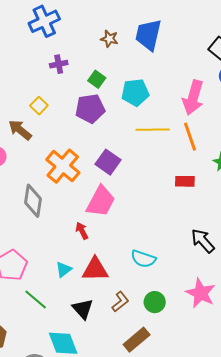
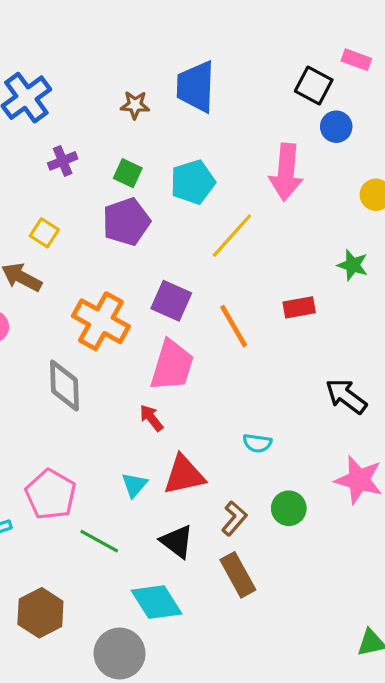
yellow line: (153, 130) -> (232, 236), turned -36
orange line: (190, 137) -> (234, 326), moved
cyan semicircle: (143, 259) -> (257, 443), size x0.7
brown rectangle: (137, 340) -> (238, 575), moved, turned -68

